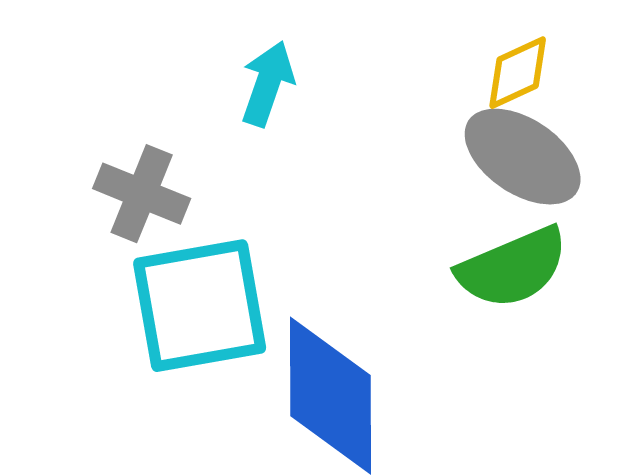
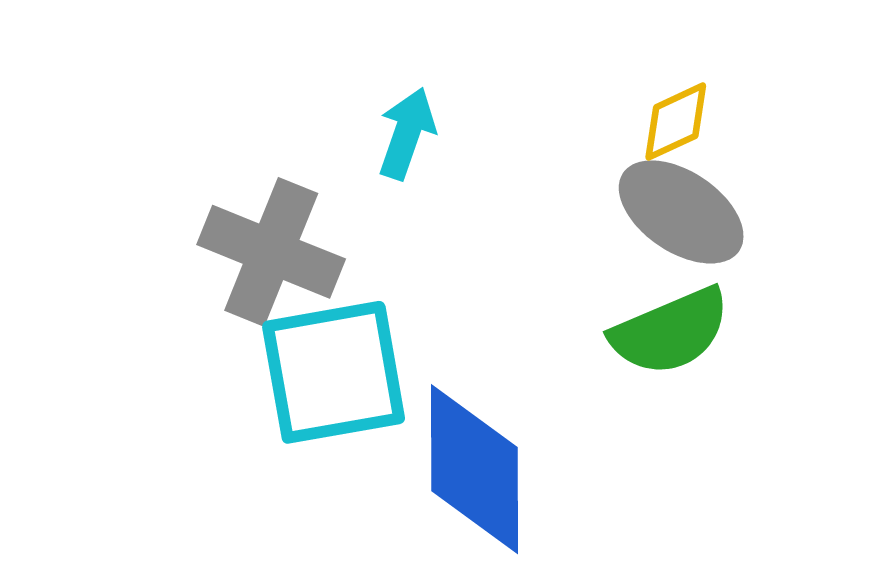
gray cross: (142, 194) -> (271, 252), size x1.4

